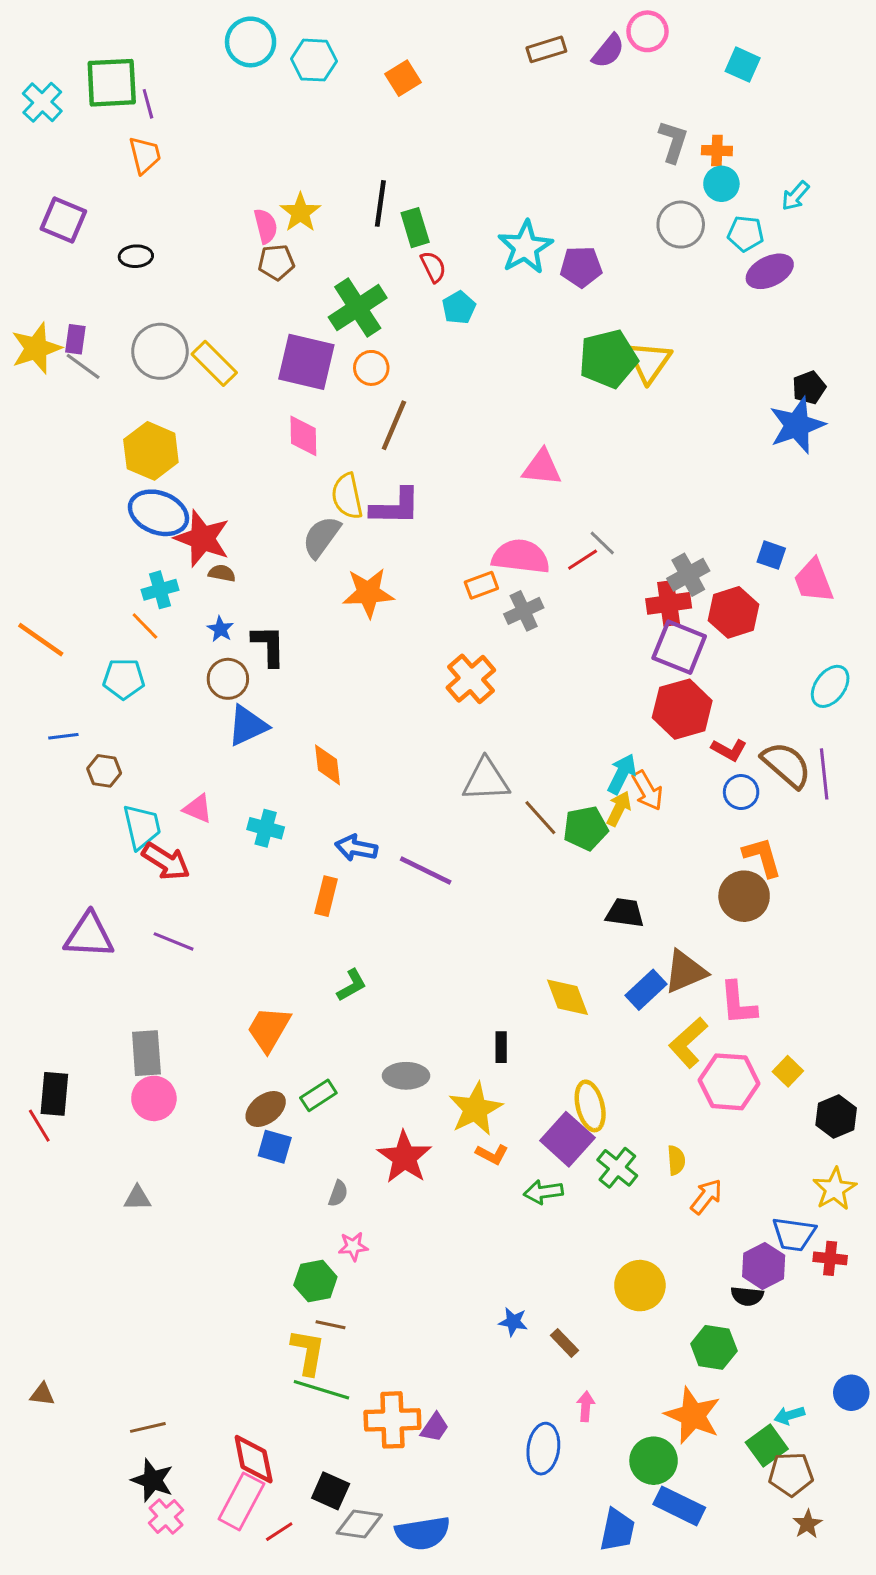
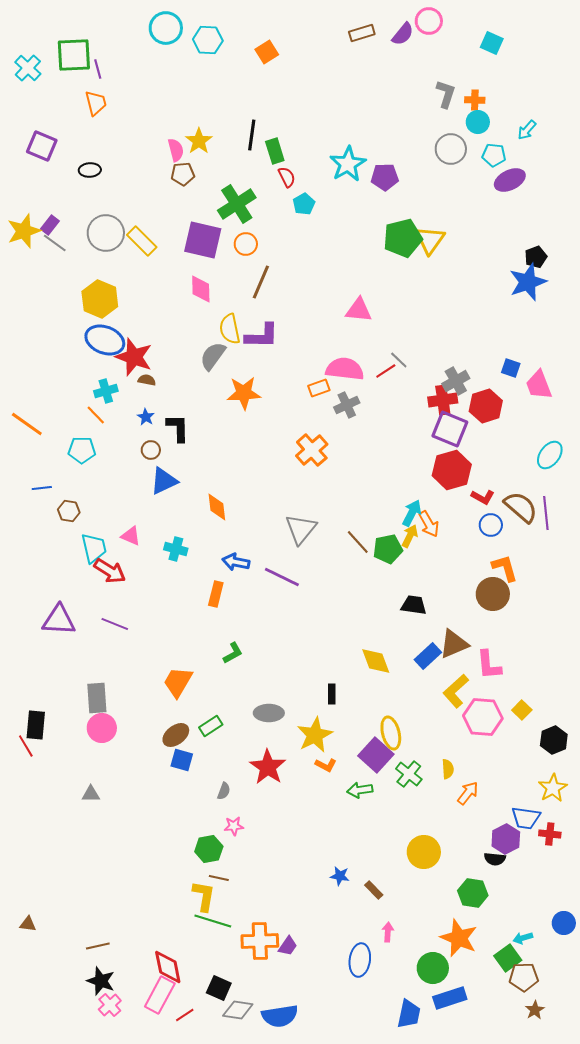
purple rectangle: (75, 339) -> (50, 225), turned 30
brown circle: (228, 679) -> (151, 450), size x0.7
gray triangle: (486, 780) -> (301, 529), moved, turned -48
blue rectangle: (679, 1506) -> (450, 998), turned -44

